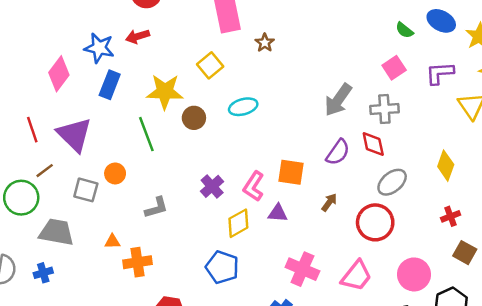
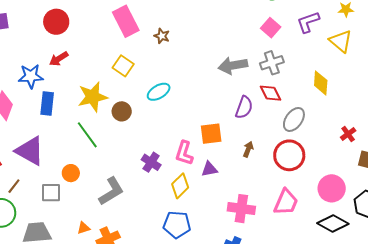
gray arrow: (338, 100) -> (233, 66), turned 60
yellow diamond: (446, 166) -> (321, 83), moved
gray L-shape: (156, 208) -> (111, 191), size x1.4

